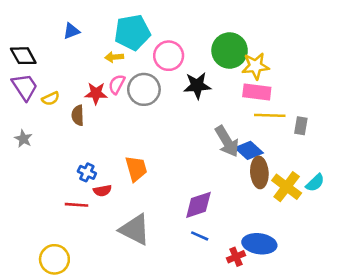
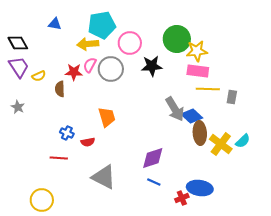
blue triangle: (71, 31) -> (55, 24), turned 32
yellow arrow: (114, 57) -> (88, 44), size x1.5
orange trapezoid: (136, 169) -> (107, 117), moved
red semicircle: (102, 191) -> (88, 142), moved

